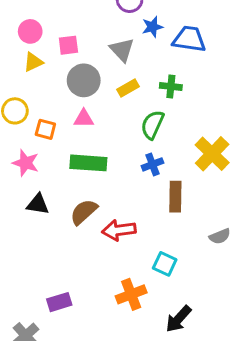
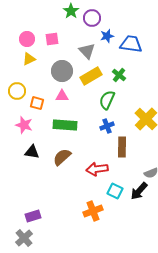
pink square: (68, 45) -> (52, 39), moved
green cross: (171, 86) -> (119, 75), turned 32
yellow rectangle: (128, 88) -> (91, 76), size x1.5
red arrow: (119, 230) -> (97, 169), moved
purple rectangle: (59, 302) -> (33, 216), moved
black arrow: (178, 319) -> (139, 191), moved

